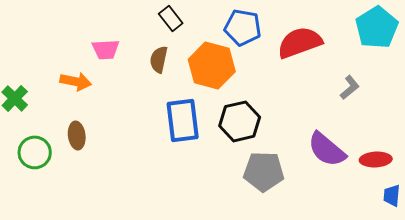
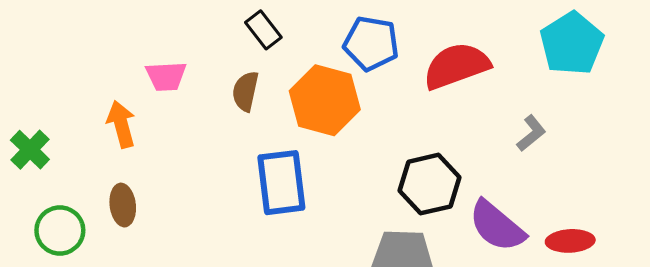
orange arrow: (76, 81) -> (121, 124), turned -116
black hexagon: (240, 121) -> (430, 184), moved

